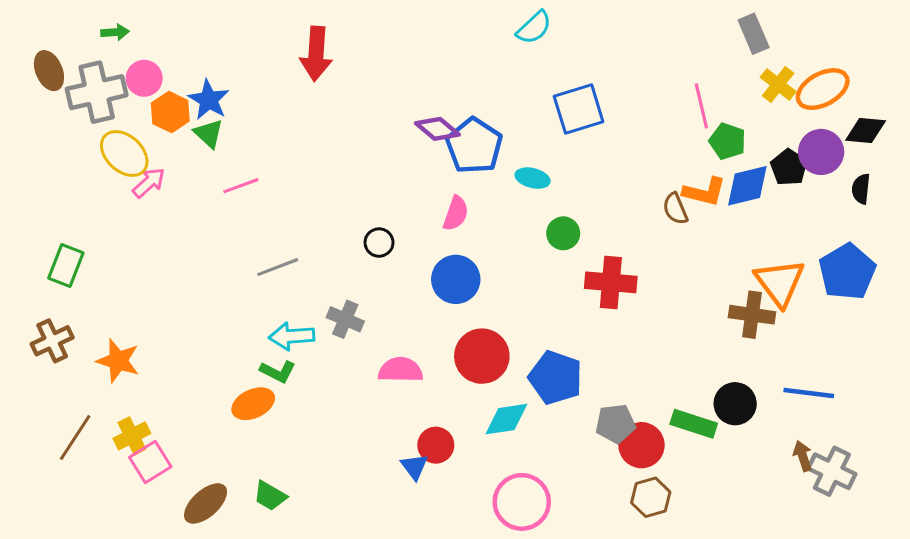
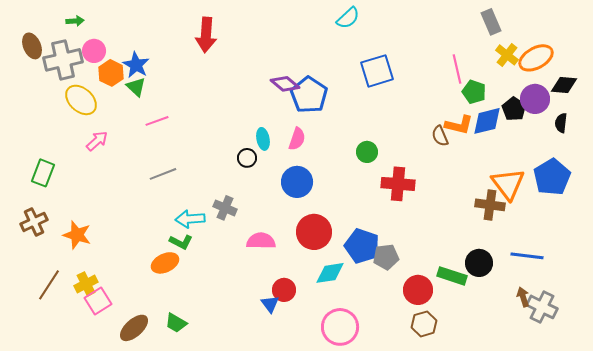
cyan ellipse: (533, 178) -> (263, 139), moved, turned 65
pink arrow: (149, 183) -> (97, 141), moved
gray line: (278, 267) -> (163, 174), moved
gray pentagon: (615, 424) -> (386, 257), moved

